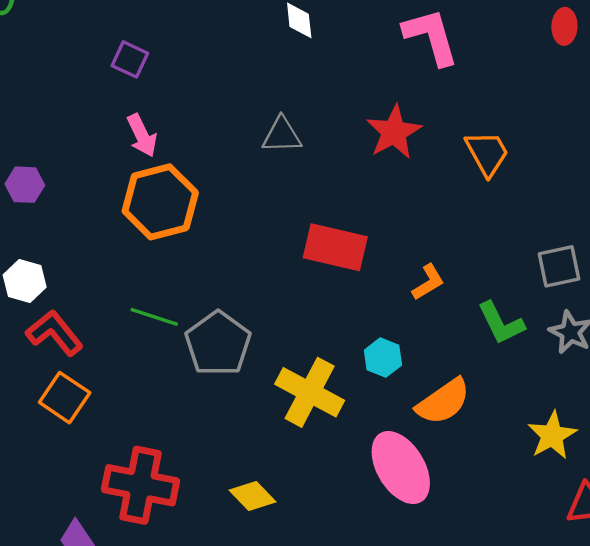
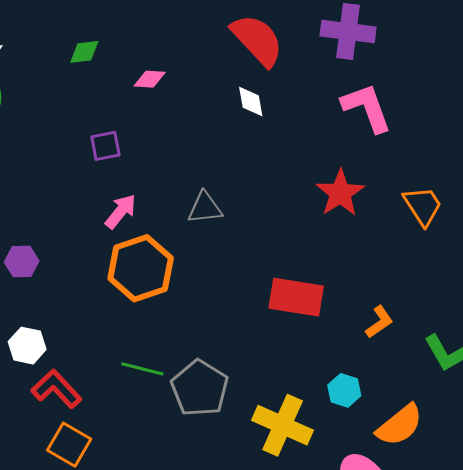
purple square: (130, 59) -> (105, 146), turned -32
pink arrow: (142, 135) -> (121, 211), turned -111
gray triangle: (282, 135) -> (205, 208), moved

